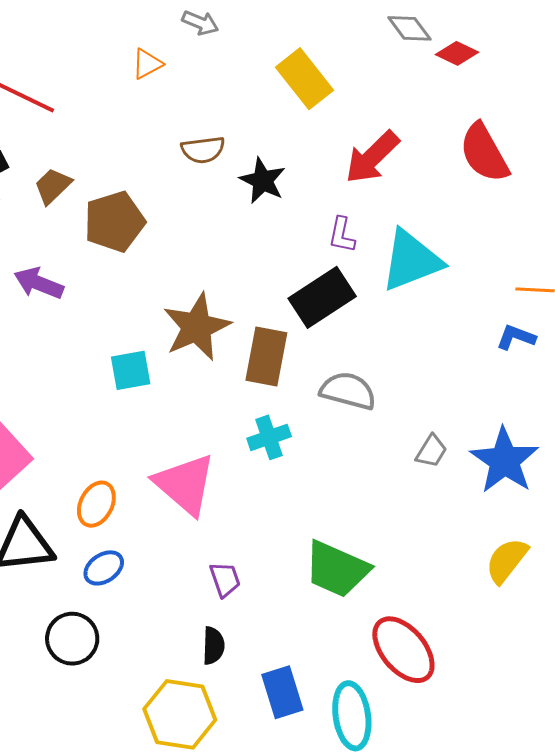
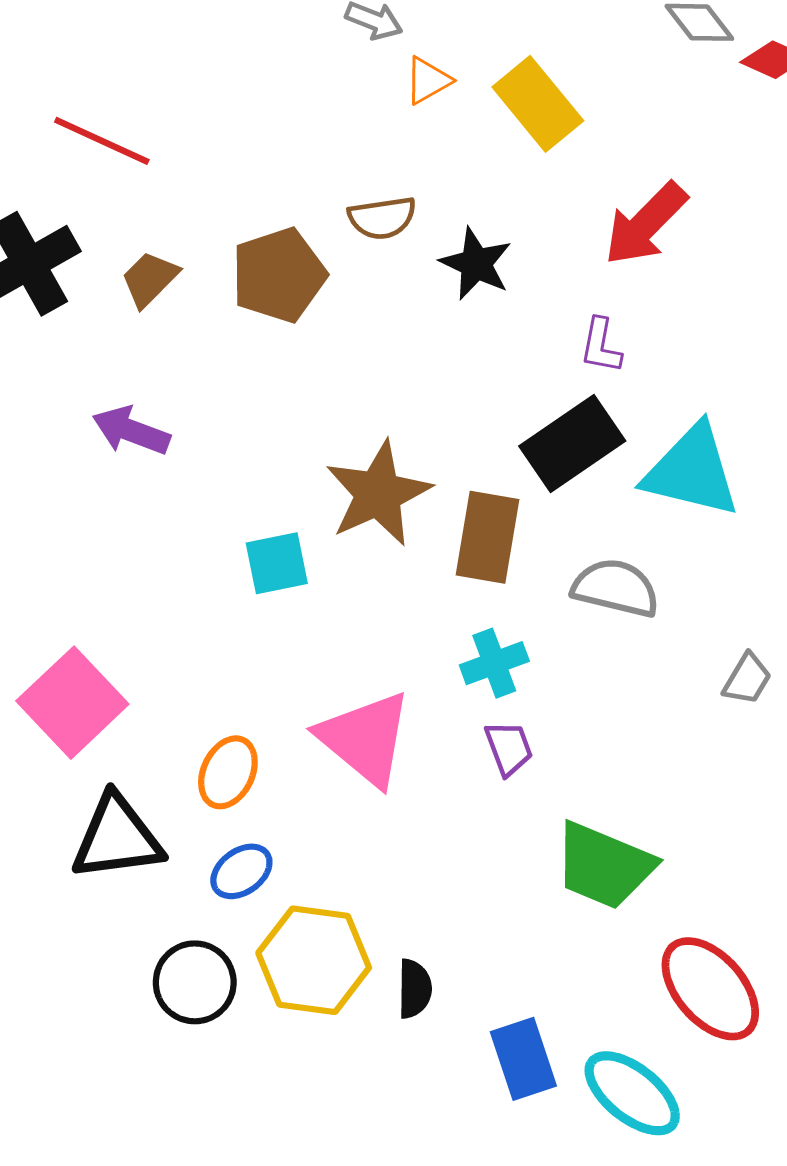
orange triangle: (147, 64) -> (428, 80), moved
brown pentagon: (114, 222) -> (279, 275), moved
cyan triangle: (411, 260) -> (692, 471), moved, turned 36
purple trapezoid: (225, 579) -> (509, 748), moved
yellow hexagon: (180, 714) -> (314, 960), moved
cyan ellipse: (352, 716) -> (632, 1093), turned -42

